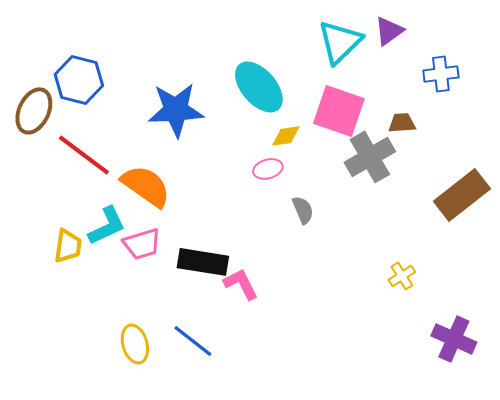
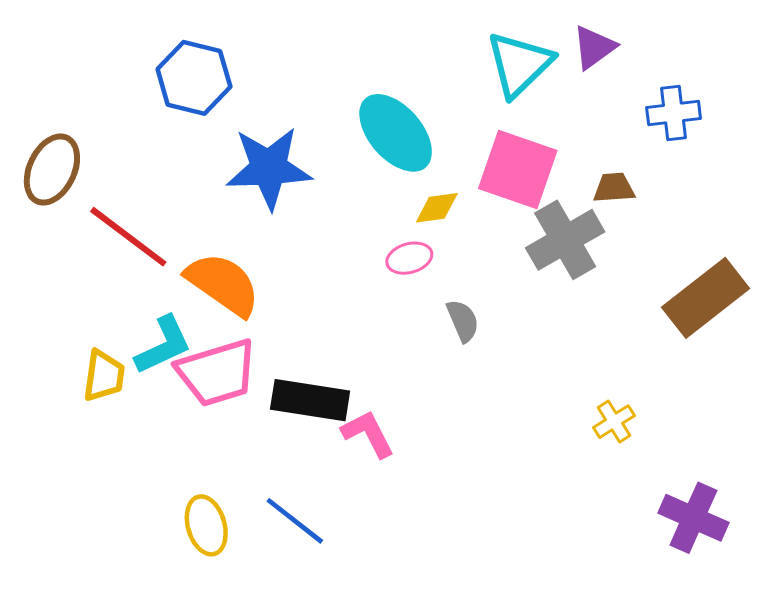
blue hexagon: (79, 80) -> (194, 78), moved
pink trapezoid: (142, 244) -> (217, 373), size x1.4

